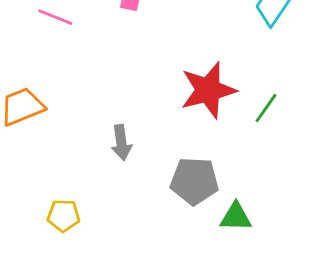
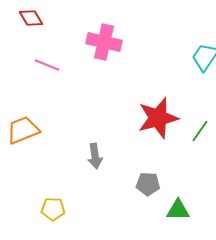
gray pentagon: (194, 181) -> (148, 184), size x0.7

